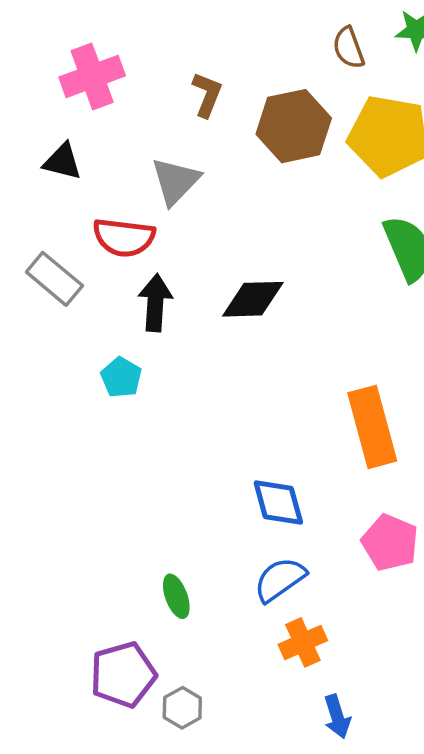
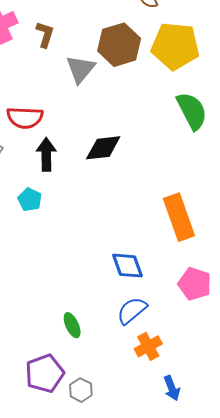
brown L-shape: (207, 95) -> (45, 34), moved
gray triangle: (176, 181) -> (80, 69), moved

